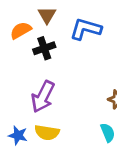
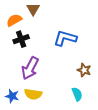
blue L-shape: (86, 29) -> (65, 38), moved
black cross: (44, 48) -> (21, 39), moved

